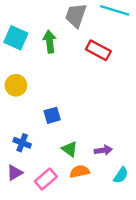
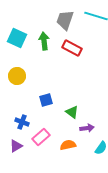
red rectangle: (98, 50) -> (72, 48), moved
green triangle: (70, 149) -> (72, 112), moved
pink rectangle: (46, 179) -> (41, 137), moved

